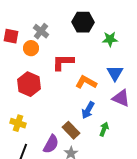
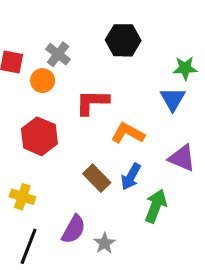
green star: (110, 39) -> (185, 68), moved
blue triangle: (115, 73) -> (173, 99), moved
green arrow: (104, 129) -> (156, 206), size x1.5
brown rectangle: (71, 130) -> (97, 178), moved

